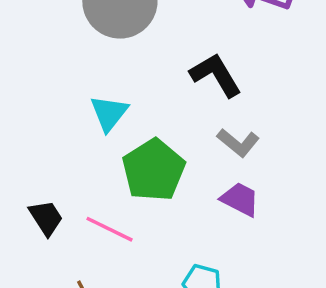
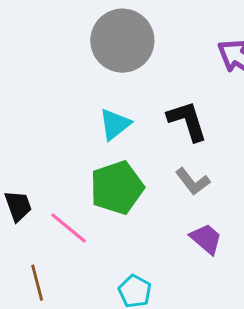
cyan triangle: (109, 113) -> (115, 124), moved
purple trapezoid: (240, 199) -> (206, 239), moved

